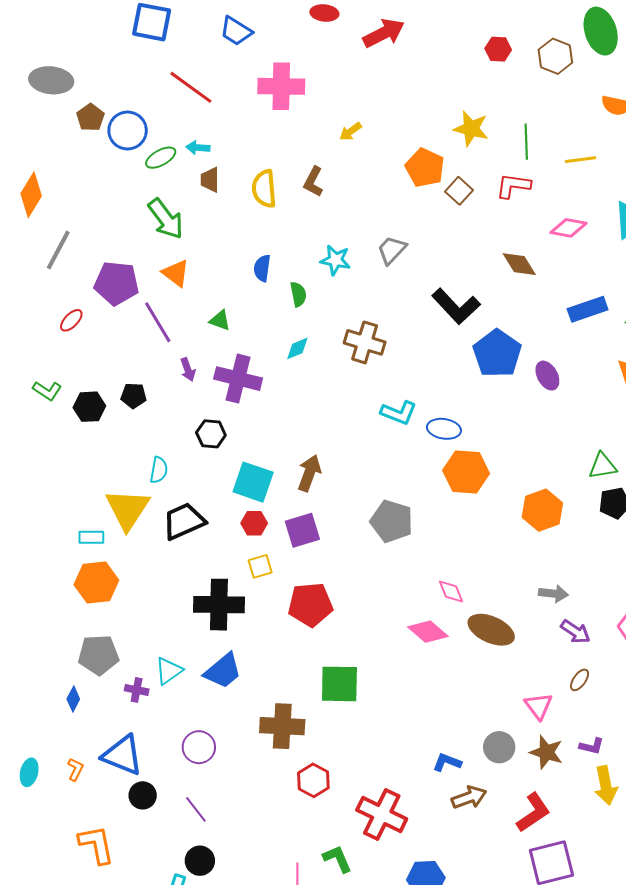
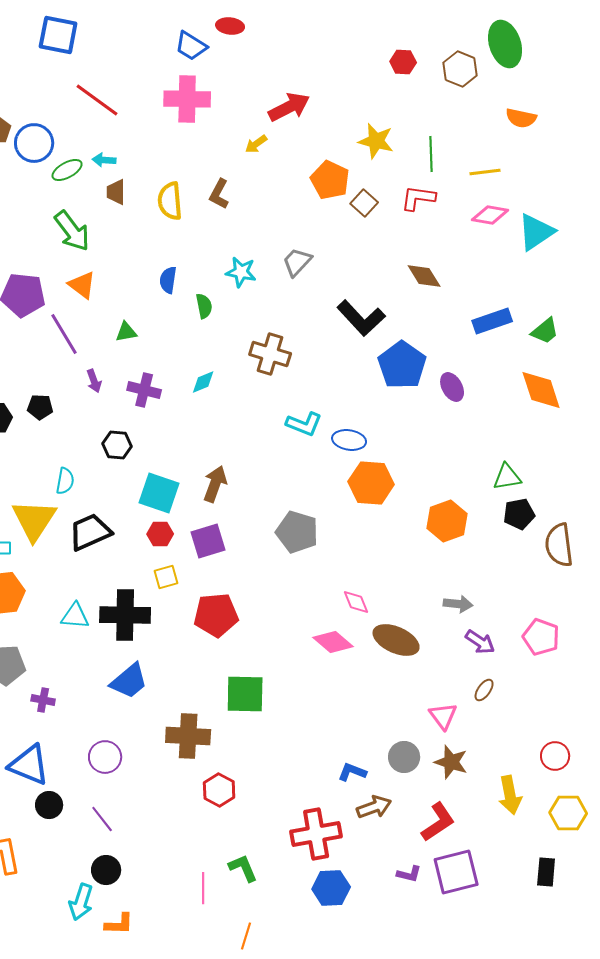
blue trapezoid: (236, 31) -> (191, 46), moved
red arrow: (384, 33) -> (289, 107), moved
pink diamond: (568, 228) -> (490, 215), moved
green triangle: (220, 320) -> (126, 332), turned -30
cyan diamond: (297, 348) -> (203, 382), moved
purple cross: (238, 379) -> (144, 390), size x0.7
cyan triangle: (169, 671) -> (75, 616), moved, turned 40
purple L-shape: (592, 746) -> (409, 874), moved
red cross: (382, 814) -> (316, 834), moved, turned -36

